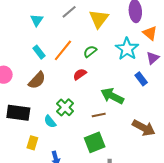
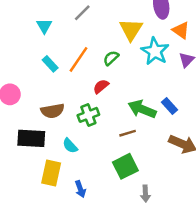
yellow triangle: (99, 19) -> (131, 29), moved
blue rectangle: (141, 79) -> (169, 106), moved
brown semicircle: (37, 80) -> (52, 111), moved, turned 42
green cross: (65, 107) -> (88, 115), moved, turned 30
yellow rectangle: (32, 143) -> (51, 173), size x1.5

